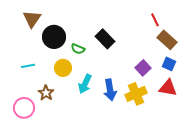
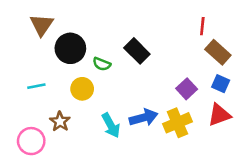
red line: (155, 20) -> (202, 26), turned 32
cyan arrow: (85, 84) -> (111, 125), moved, turned -54
red triangle: (168, 88) -> (219, 115), turned -30
blue arrow: (110, 90) -> (144, 118), turned -95

